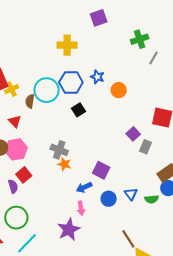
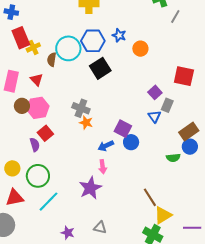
black square: (78, 110) -> (100, 68), size x1.5
blue triangle: (131, 194) -> (155, 117), moved
blue circle: (109, 199) -> (131, 142), moved

